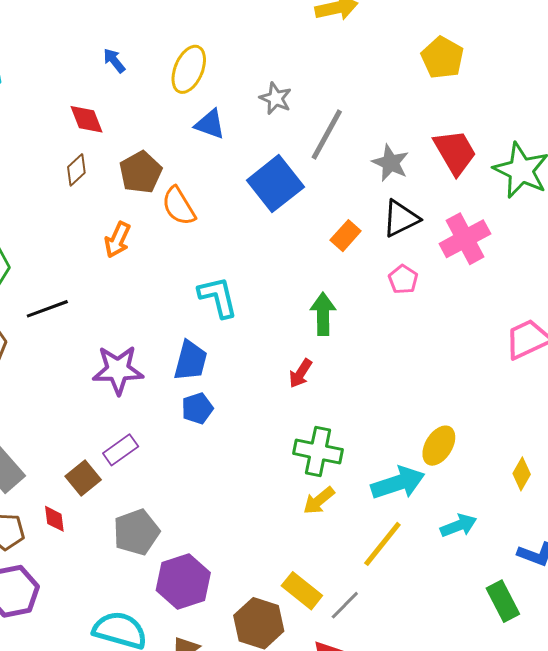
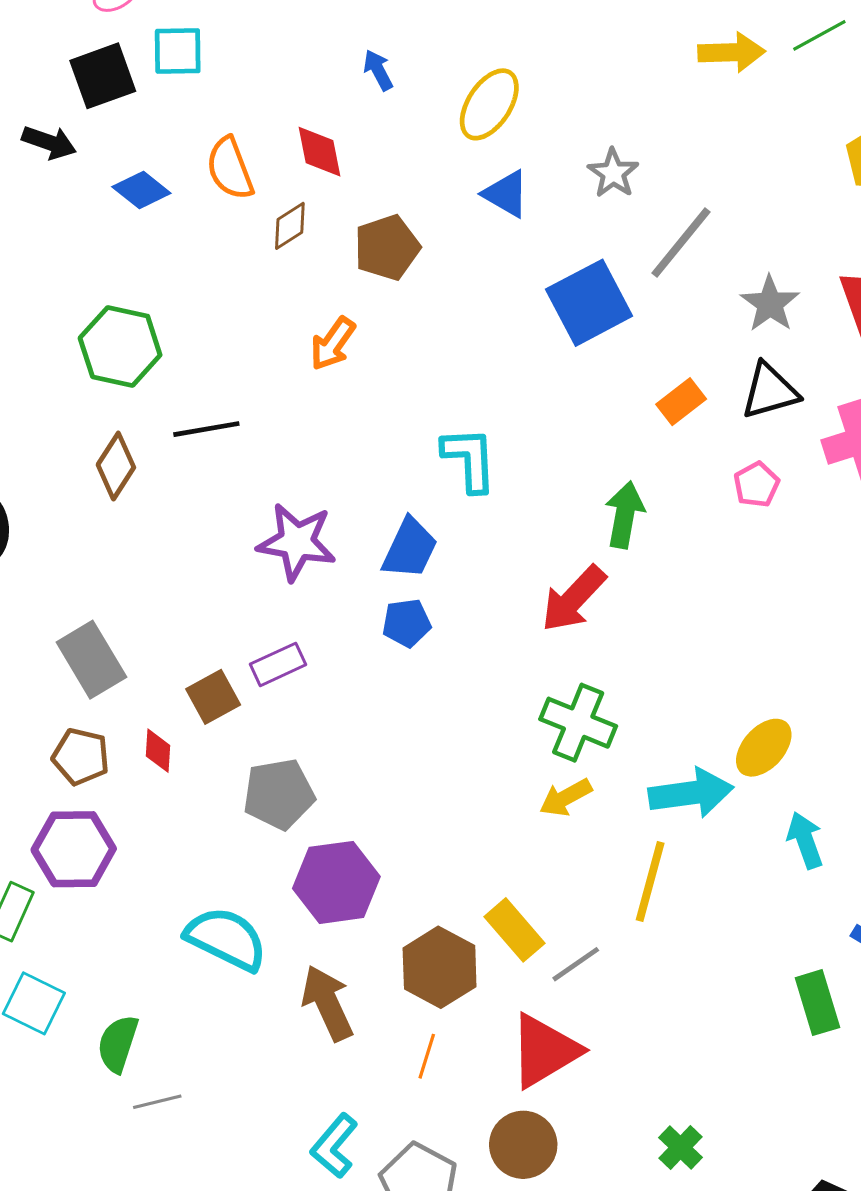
orange semicircle: (179, 206) -> (230, 168), moved
red arrow: (300, 373) -> (573, 599), size x1.6
cyan arrow: (458, 526) -> (805, 840), moved, turned -99
yellow line: (382, 544) -> (650, 882), turned -34

